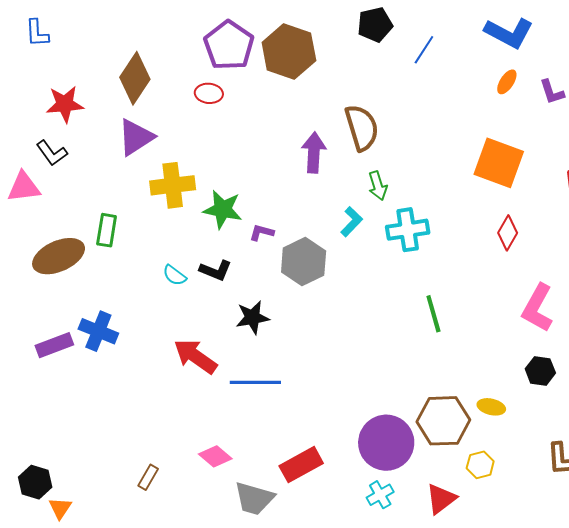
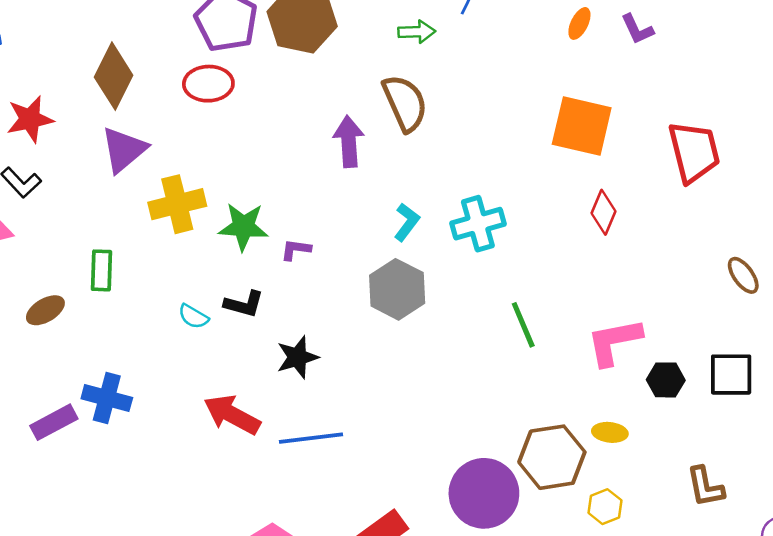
red ellipse: (209, 93) -> (208, 84), size x1.4
green arrow: (378, 186) -> (417, 32), moved, turned -68
brown ellipse: (59, 256) -> (45, 310), size x0.6
gray hexagon: (304, 262) -> (397, 289), moved
pink L-shape: (537, 308) -> (614, 342), moved, turned 57

